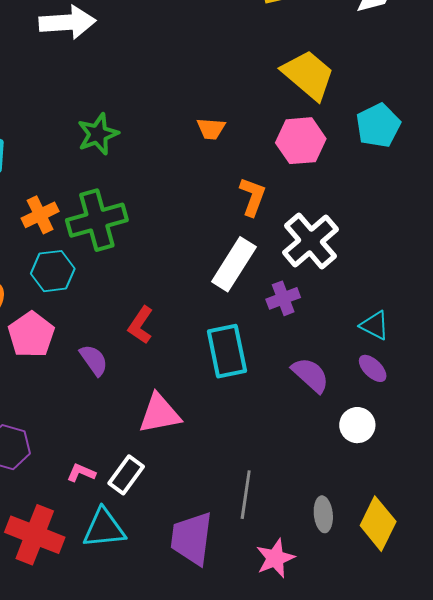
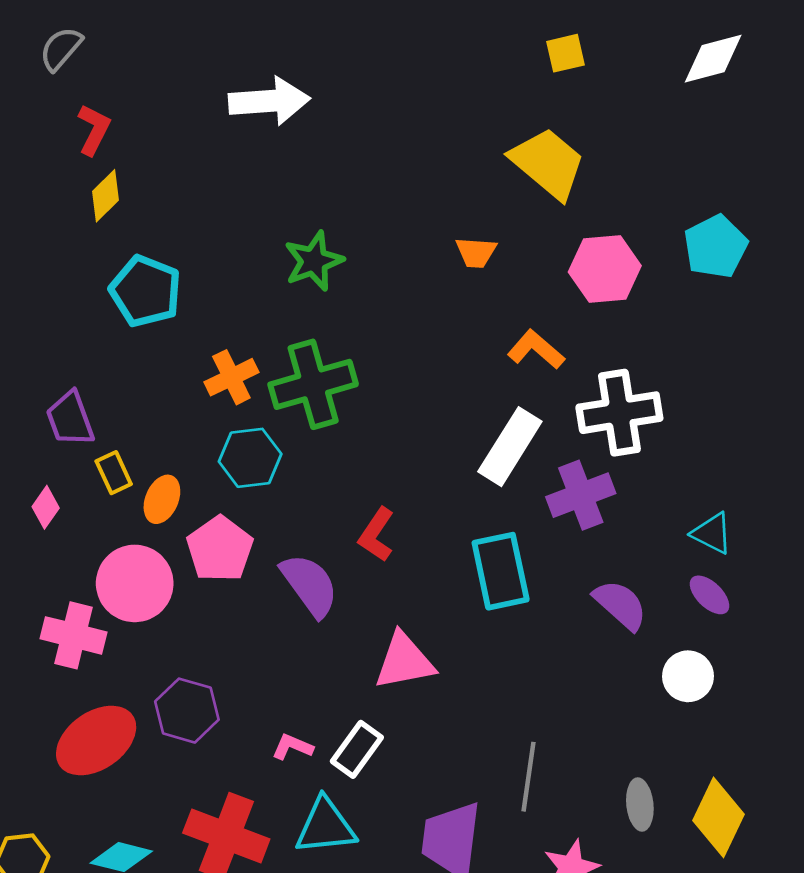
yellow trapezoid: (308, 75) -> (548, 163), moved
orange L-shape: (252, 197) -> (536, 350), turned -69
white cross: (310, 241) -> (619, 413), turned 32
purple cross: (283, 298) -> (581, 495), size x1.4
purple semicircle: (94, 360) -> (310, 585), size x1.4

